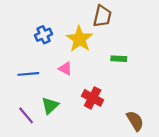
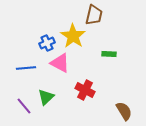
blue cross: (44, 35) -> (47, 43), moved
pink triangle: (65, 68) -> (60, 63), size x1.5

